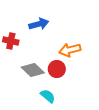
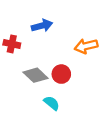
orange arrow: (70, 50) -> (86, 46), moved

